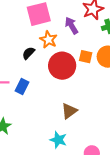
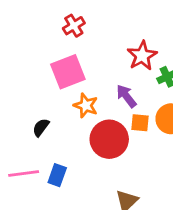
purple arrow: (72, 26) -> (126, 96), moved
black semicircle: (29, 53) -> (41, 127), moved

